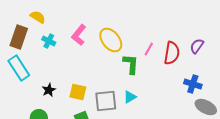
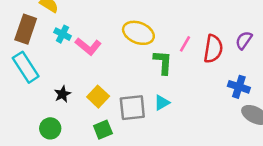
pink L-shape: (79, 35) -> (88, 46), moved, turned -90
yellow ellipse: (111, 40) -> (138, 33), turned -30
yellow square: (78, 92) -> (98, 97), turned 30

